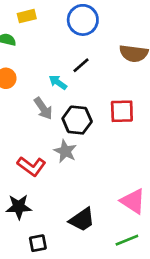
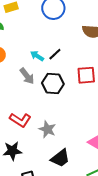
black line: (81, 65) -> (55, 54), moved
gray star: (65, 151) -> (47, 129), moved

